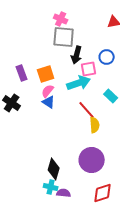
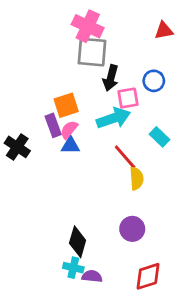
pink cross: (61, 19) -> (88, 26), size x1.5
purple rectangle: (22, 73) -> (53, 125), moved
blue triangle: (49, 102) -> (70, 145), turned -32
purple circle: (92, 160) -> (132, 229), size x0.7

